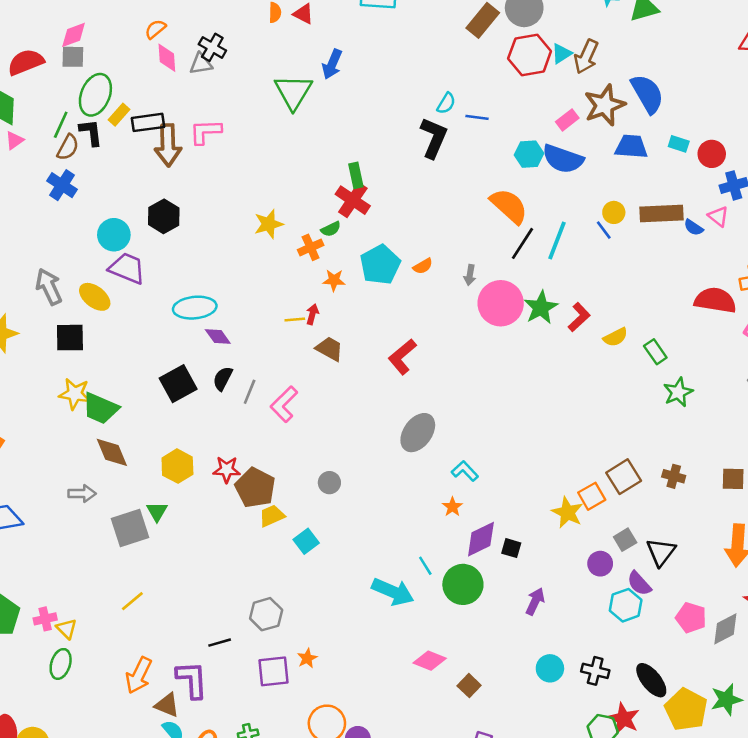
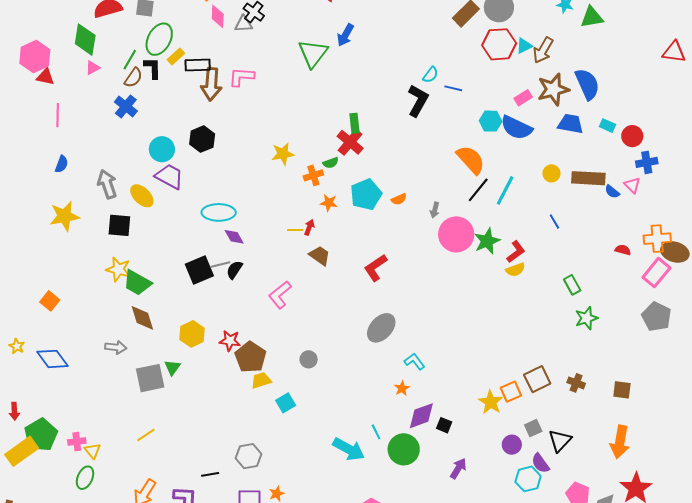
blue line: (604, 230) -> (554, 221), moved
red semicircle: (715, 300) -> (623, 250), size x0.5
yellow semicircle: (615, 337) -> (515, 270), moved
gray line: (250, 392) -> (221, 264), moved, turned 48

